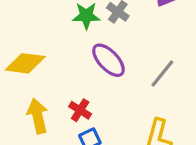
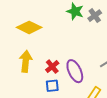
purple ellipse: (108, 60) -> (75, 71), moved

